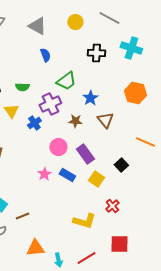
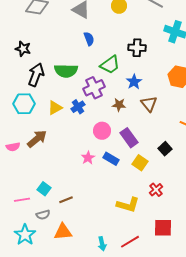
black cross: (96, 53) -> (137, 48), moved
green semicircle: (22, 87) -> (66, 71), size x1.6
yellow triangle: (11, 111) -> (55, 108), moved, turned 35
orange triangle: (35, 248) -> (63, 232), moved

